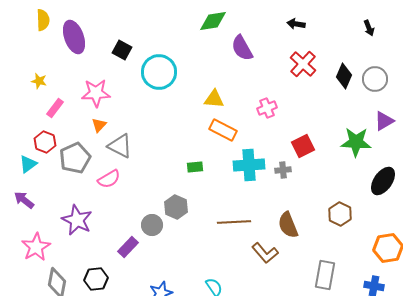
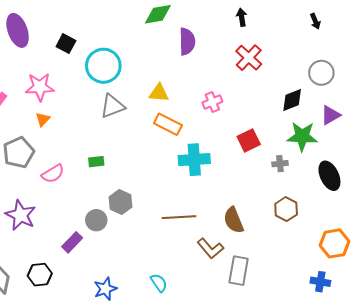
black arrow: (296, 24) -> (242, 17), turned 72
purple semicircle: (242, 48) -> (187, 41), turned -152
black diamond: (344, 76) -> (292, 100), moved, turned 45
gray triangle: (120, 146) -> (112, 106), moved, turned -48
green rectangle: (195, 167) -> (96, 162), moved
gray cross: (283, 170) -> (280, 164), moved
black ellipse: (383, 181) -> (329, 176), turned -60
gray rectangle: (325, 275) -> (239, 271), moved

